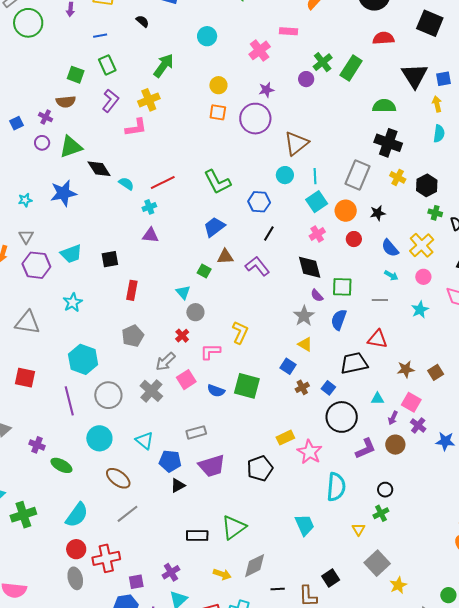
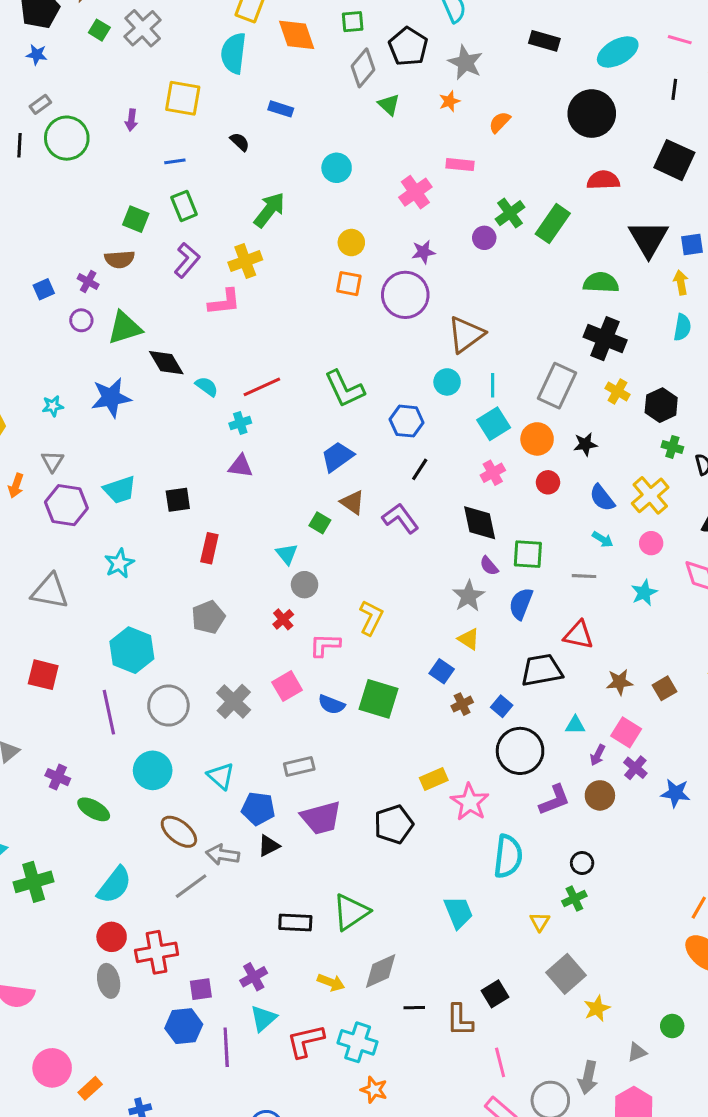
brown triangle: (225, 257) -> (353, 502), turned 36
gray arrow: (165, 362) -> (223, 855), moved, turned 50

